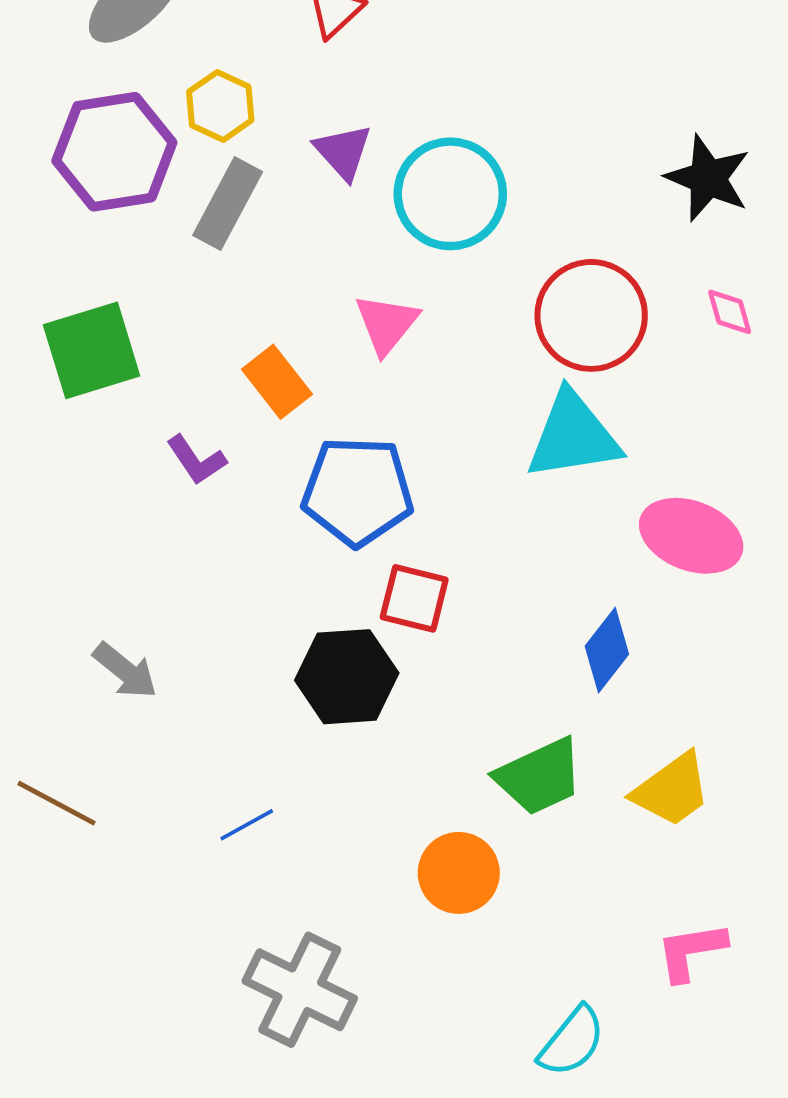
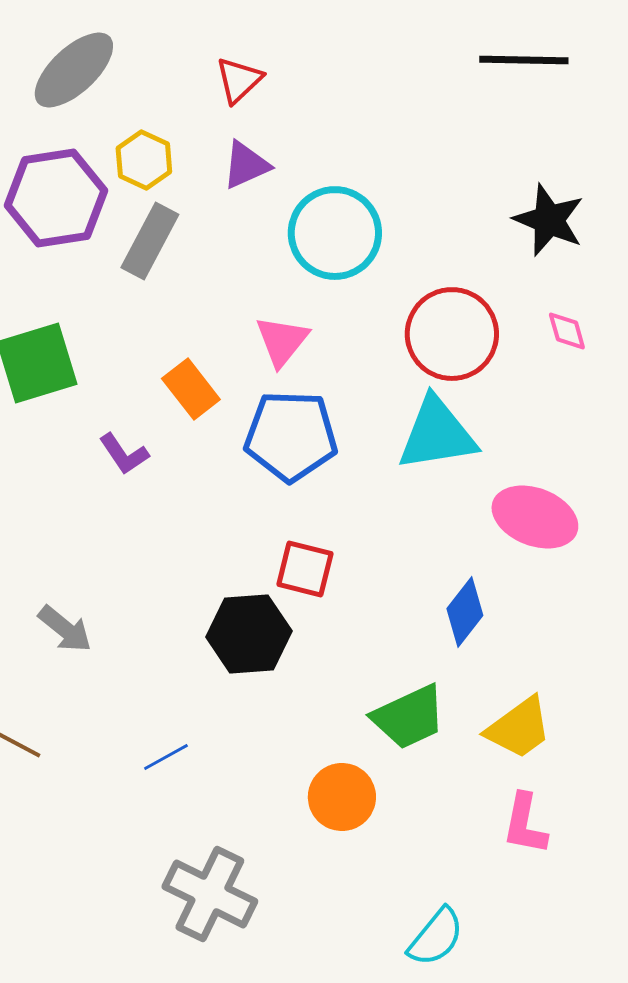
purple triangle: (343, 152) -> (246, 165), moved, turned 48
blue pentagon: (358, 491) -> (291, 436), moved
pink L-shape: (691, 951) -> (525, 824), moved, turned -70

